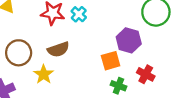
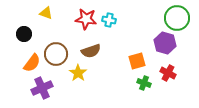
cyan cross: (79, 14) -> (109, 20), turned -32
purple hexagon: (129, 40) -> (165, 43), moved

